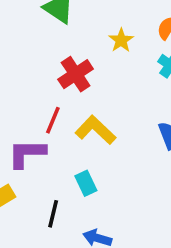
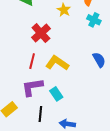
purple L-shape: (27, 153) -> (32, 87), moved

